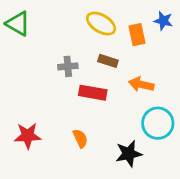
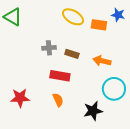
orange rectangle: (137, 35) -> (99, 25), turned -70
brown rectangle: (108, 61) -> (72, 54), moved
red rectangle: (93, 93) -> (60, 76), moved

